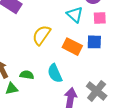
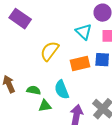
orange rectangle: (72, 47) -> (80, 64), turned -42
green triangle: (12, 89) -> (45, 106), moved

